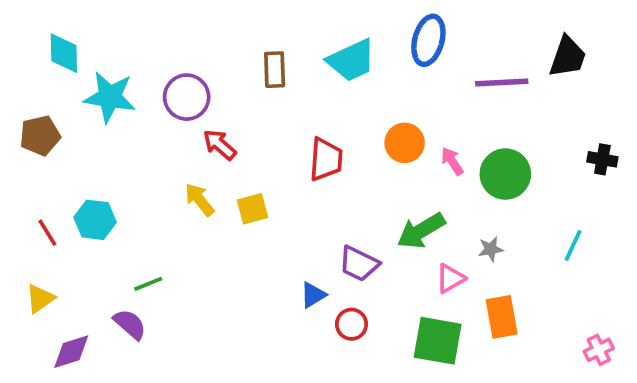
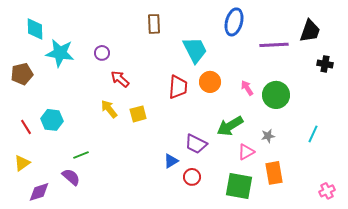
cyan trapezoid: (351, 60) -> (195, 50), moved, turned -92
brown rectangle: (275, 70) -> (154, 24), moved
purple circle: (187, 97) -> (102, 53), size x0.6
orange circle: (405, 143) -> (210, 82), moved
black cross: (602, 159) -> (325, 64), moved

